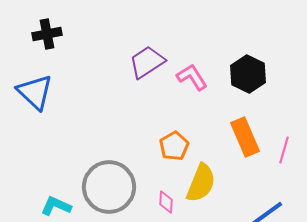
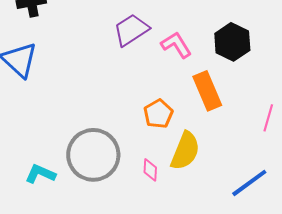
orange rectangle: (245, 137) -> (207, 91), moved

